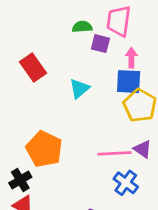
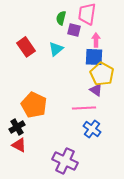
green semicircle: (82, 27) -> (61, 18), turned -72
cyan triangle: (79, 89) -> (56, 49), moved
purple triangle: (143, 149) -> (96, 90), moved

